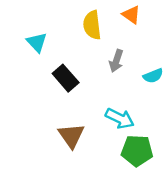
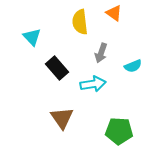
cyan arrow: (120, 118) -> (93, 84), moved, turned -35

